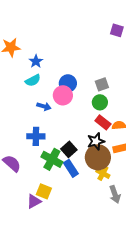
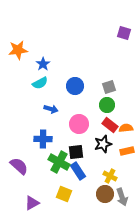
pink circle: (63, 95) -> (79, 124), moved
black square: (69, 149) -> (76, 152), turned 35
brown circle: (98, 157) -> (105, 194), moved, size x0.7
yellow square: (44, 191) -> (64, 194), moved
purple triangle: (34, 201) -> (32, 203), moved

